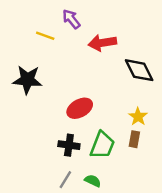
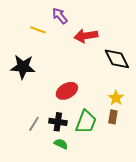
gray line: (65, 180) -> (34, 124), moved
green semicircle: (93, 181) -> (61, 144), moved

